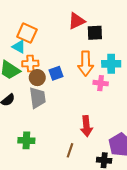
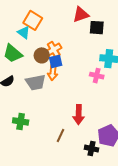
orange cross: (30, 63) -> (54, 49), moved, turned -35
orange arrow: (86, 64) -> (53, 72), moved, size x0.7
brown circle: (37, 78) -> (42, 55), moved
gray trapezoid: (37, 98) -> (36, 82), turned 80

